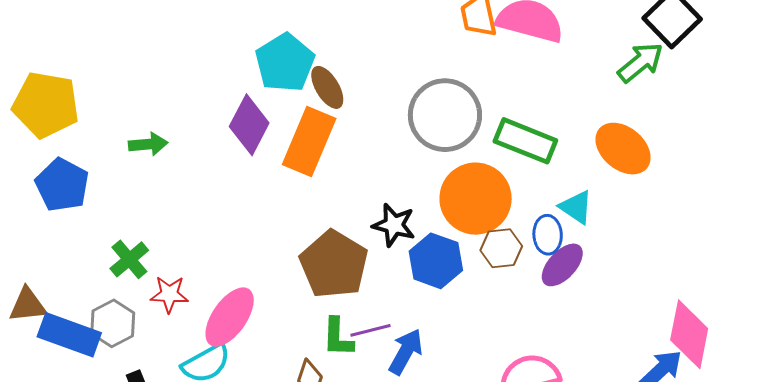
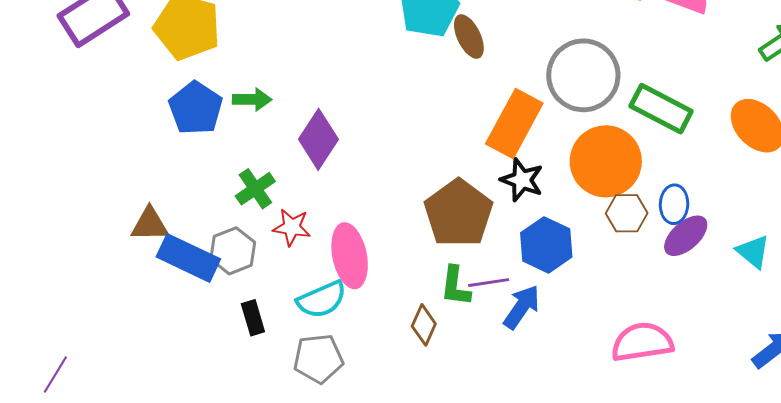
purple diamond: (249, 125) -> (318, 139), moved
orange rectangle: (309, 141) -> (514, 123), moved
green arrow: (148, 144) -> (252, 99), moved
cyan triangle: (576, 207) -> (753, 252), moved
blue hexagon: (436, 261) -> (546, 245), moved
pink ellipse: (230, 317) -> (350, 256), turned -52

